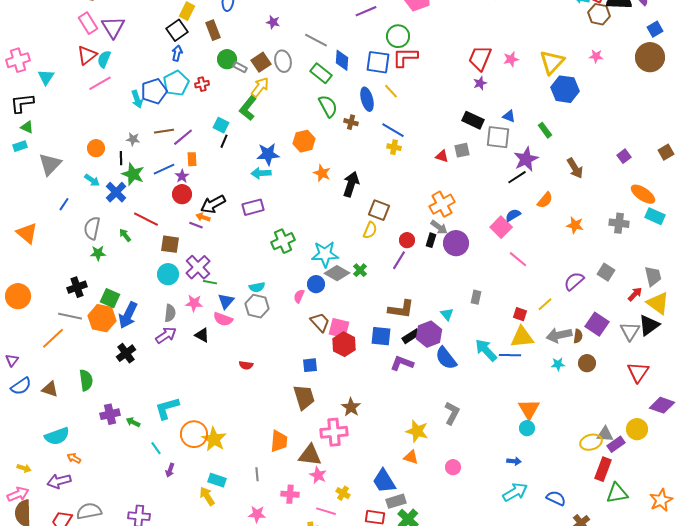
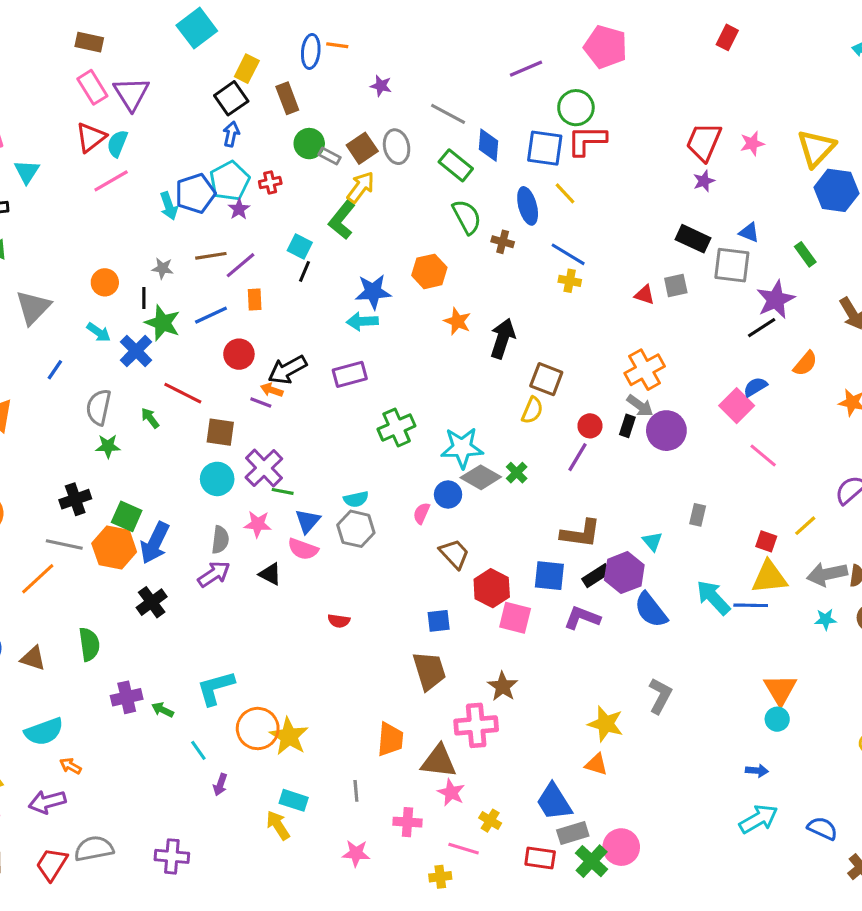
purple star: (182, 176) -> (239, 209), moved
pink square: (339, 328) -> (515, 618), moved
pink circle: (453, 467) -> (621, 847), moved, size x1.5

